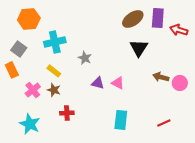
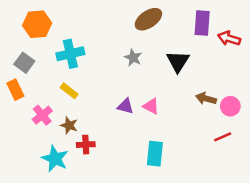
brown ellipse: (133, 19) -> (148, 19), moved
gray star: (85, 58) -> (133, 58), moved
brown star: (54, 90) -> (69, 125), moved
red line: (164, 123) -> (223, 137), moved
cyan star: (30, 124) -> (55, 159), moved

